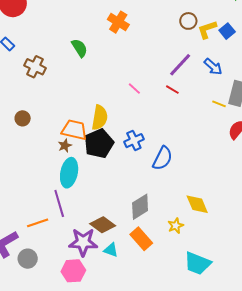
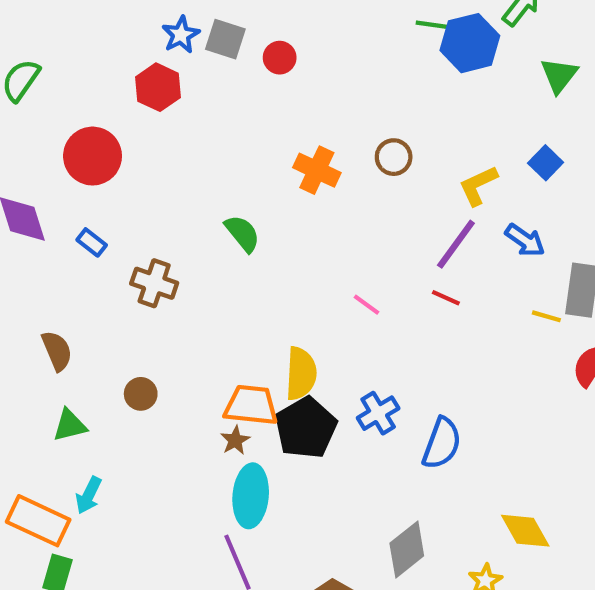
brown circle: (188, 21) -> (394, 157), moved
yellow L-shape: (207, 30) -> (478, 185), moved

